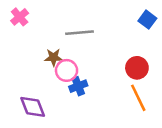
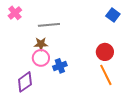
gray line: (80, 33) -> (49, 25), moved
pink circle: (67, 70) -> (41, 58), moved
purple diamond: (33, 107) -> (25, 82), turned 75

